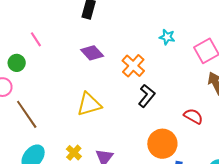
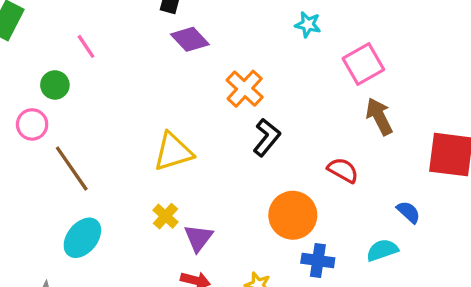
cyan star: (167, 37) -> (308, 25), moved
purple diamond: (92, 53) -> (190, 39), moved
yellow cross: (74, 153) -> (166, 216), moved

